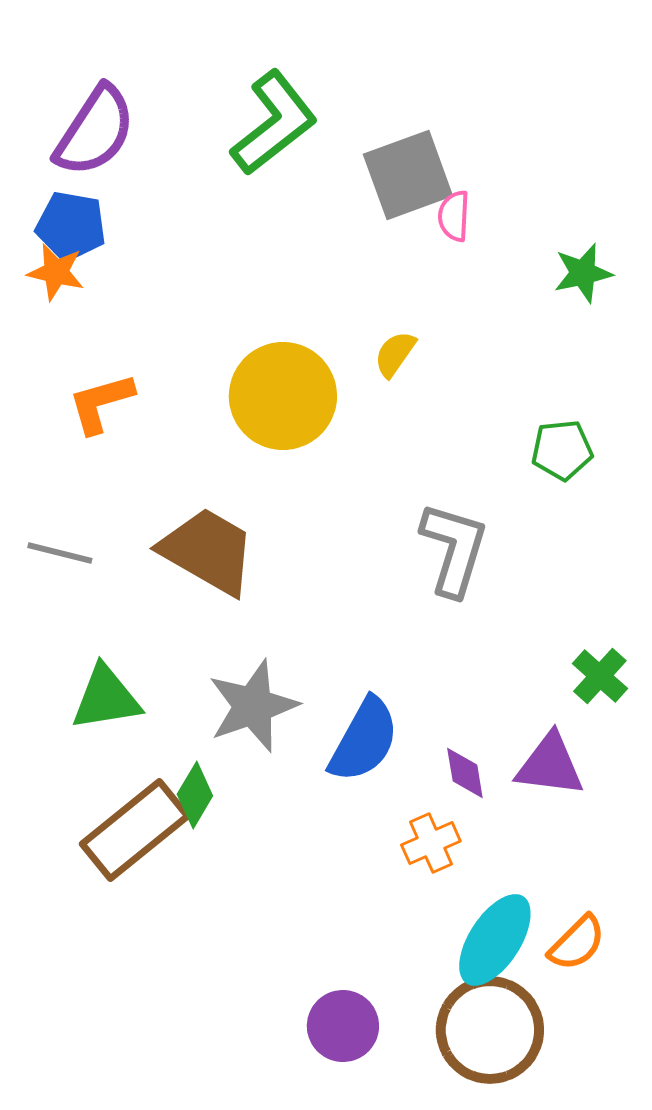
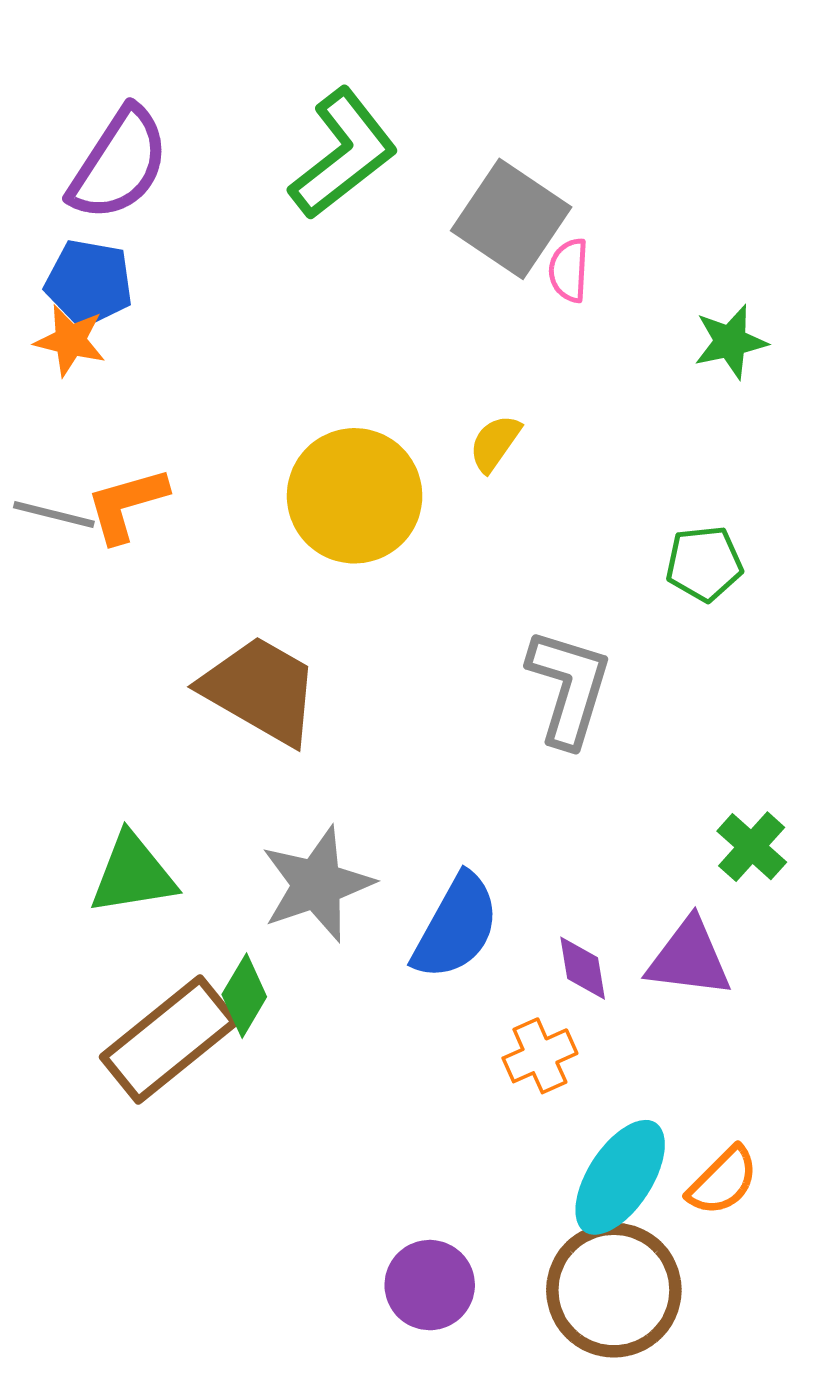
gray square: (408, 175) -> (511, 219), turned -36
gray line: (60, 553) -> (54, 515), moved

